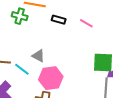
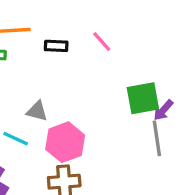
pink line: (86, 23) -> (102, 42), turned 32

